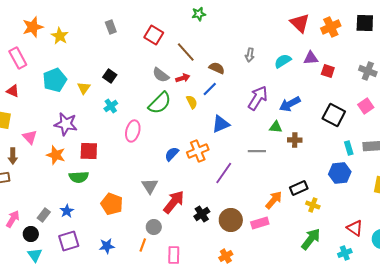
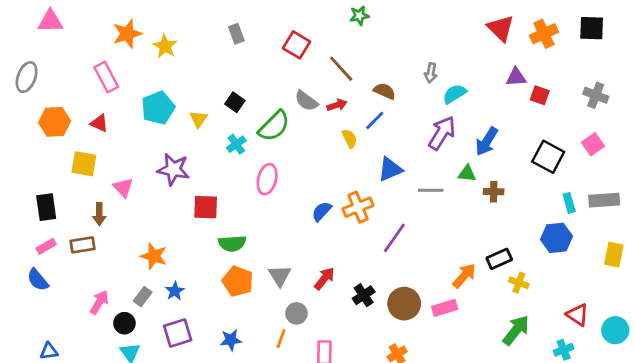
cyan semicircle: (283, 61) -> (454, 94), moved
green semicircle: (160, 103) -> (274, 126), moved
blue arrow: (290, 104) -> (487, 141), turned -30
gray line: (257, 151) -> (431, 190), moved
orange star: (56, 155) -> (154, 256), moved
green semicircle: (79, 177) -> (232, 243), moved
gray triangle: (150, 186) -> (280, 276), moved
red arrow: (174, 202) -> (324, 278), size x0.7

